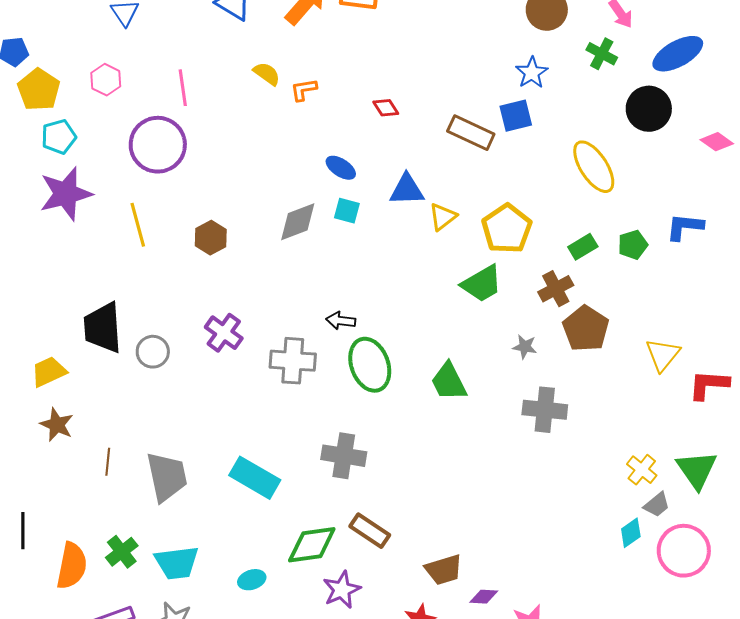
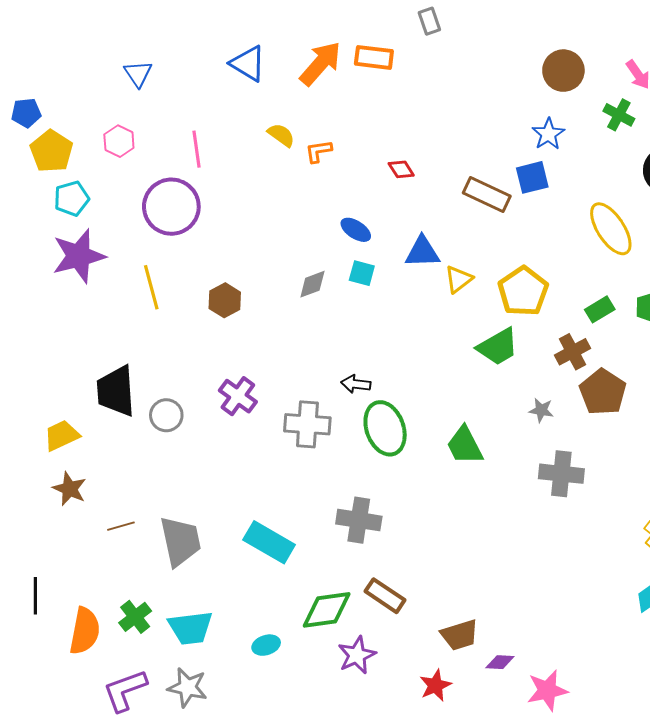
gray diamond: (298, 222) -> (312, 284), size x0.7
brown line: (108, 462) -> (121, 526), turned 68

